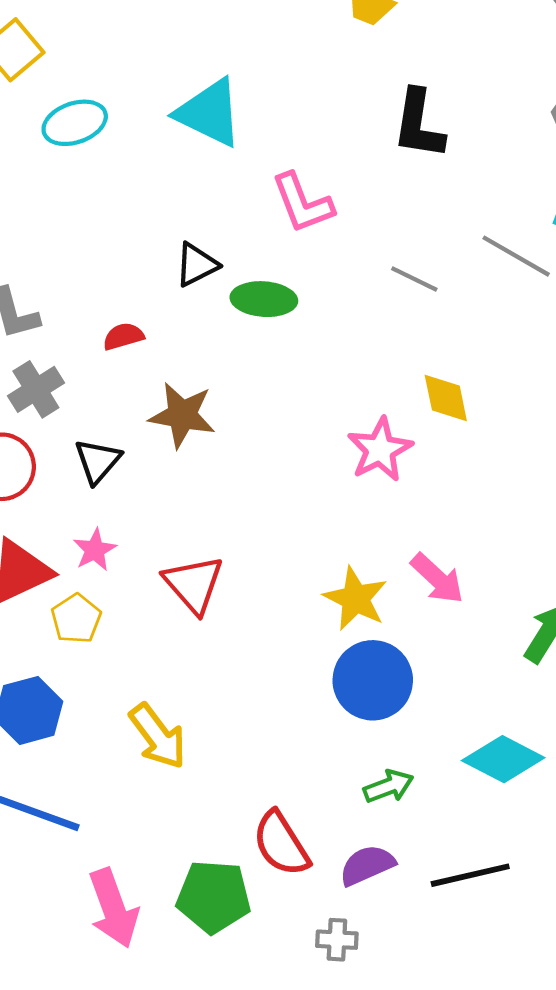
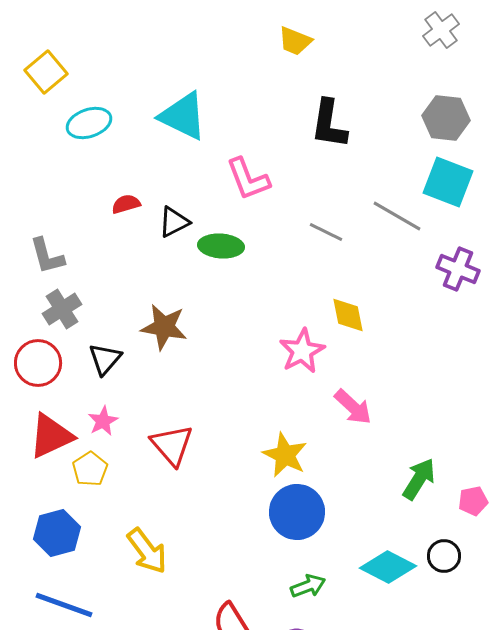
red semicircle: (123, 336) -> (126, 204), moved
pink arrow: (437, 579) -> (353, 407), moved

